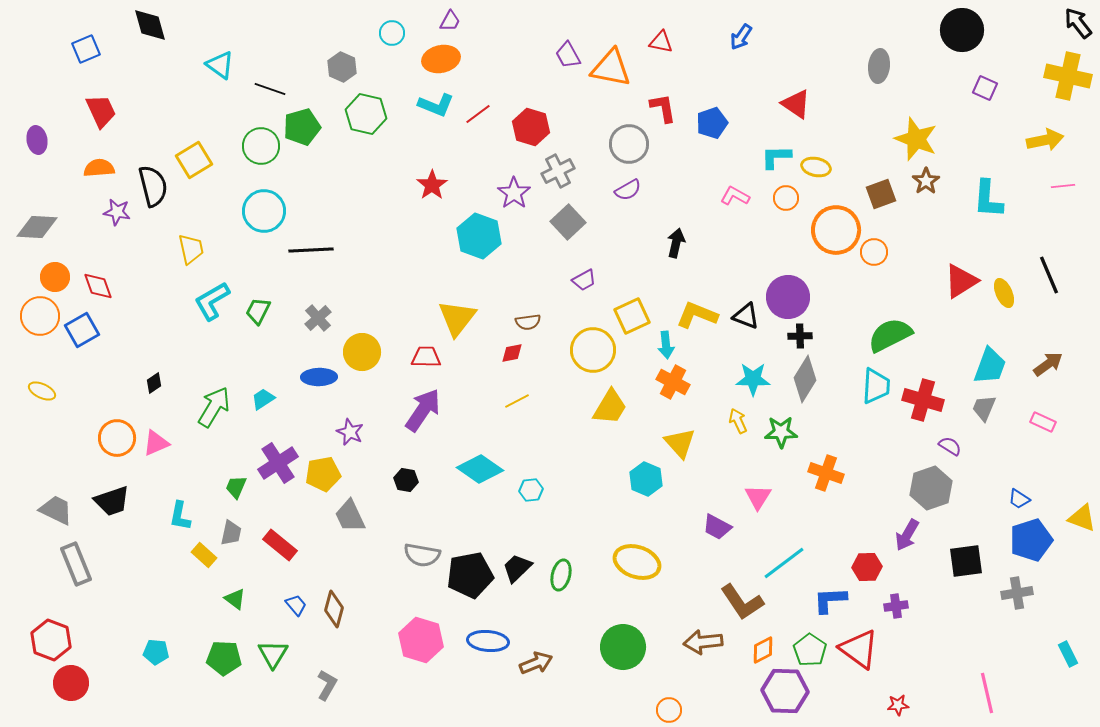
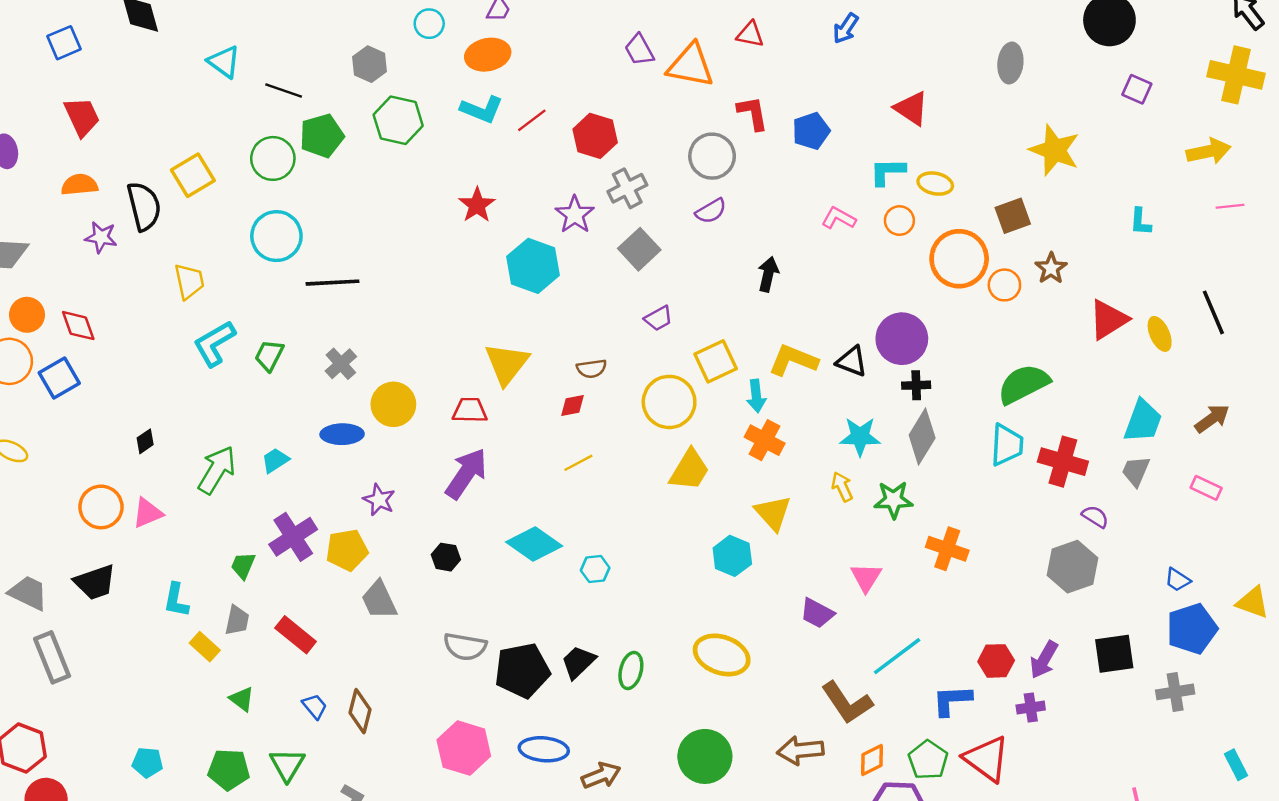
brown star: (926, 181) -> (1051, 268), moved
cyan L-shape: (988, 199) -> (1141, 222), size x0.6
purple arrow: (907, 535) -> (1044, 660), moved

